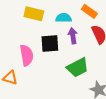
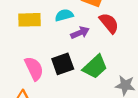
purple arrow: (73, 36) -> (80, 33), turned 91
black square: (50, 44) -> (63, 64), moved

